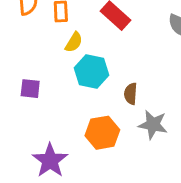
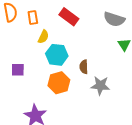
orange hexagon: (102, 133) -> (59, 83), moved

